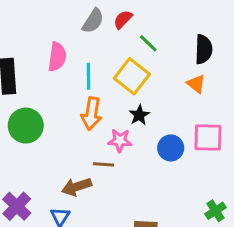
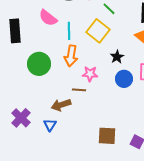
pink semicircle: (57, 57) -> (48, 18), turned 120
black star: (139, 115) -> (117, 57), moved
green circle: (26, 126) -> (39, 64), moved

